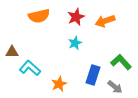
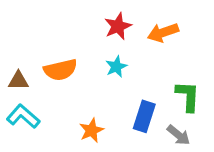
orange semicircle: (39, 16) -> (60, 70), moved
green L-shape: (121, 62) -> (188, 96), turned 45
cyan L-shape: (30, 68) -> (23, 116), moved

